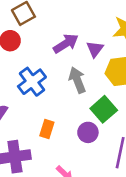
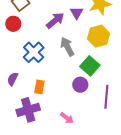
purple triangle: (95, 49) -> (77, 13), moved
orange rectangle: (47, 129) -> (39, 87), moved

